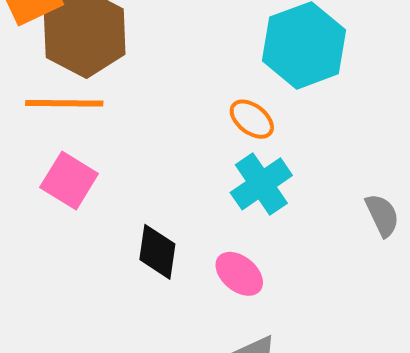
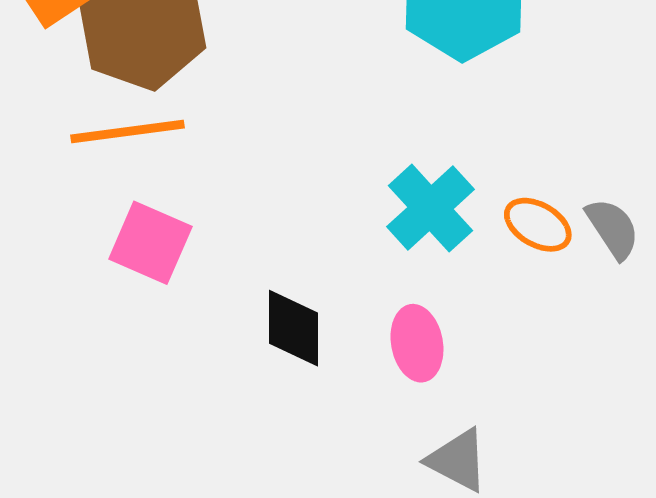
orange ellipse: (252, 119) -> (538, 225), moved
pink ellipse: (239, 274) -> (417, 343), turned 48

